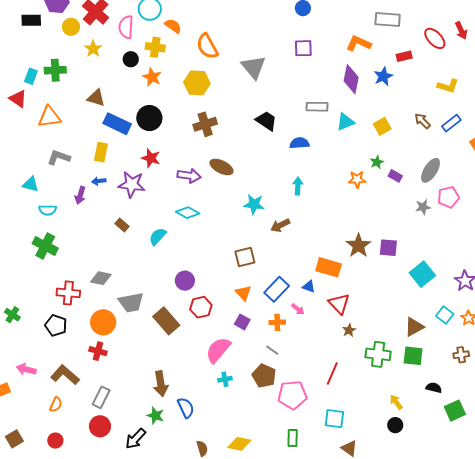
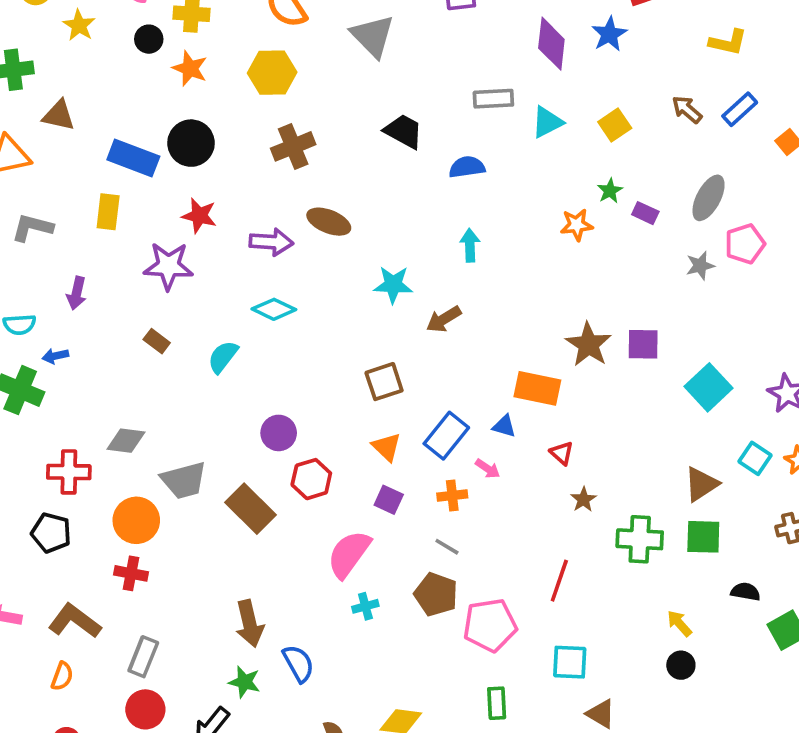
brown triangle: (96, 98) -> (59, 115), moved
blue arrow: (99, 181) -> (55, 356), moved
red triangle: (339, 304) -> (562, 453), size x0.6

